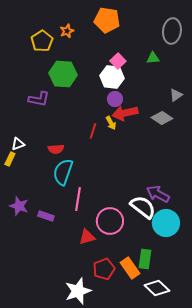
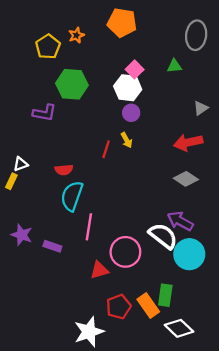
red arrow: (125, 113) -> (188, 142), moved
gray diamond: (162, 118) -> (186, 179), moved

